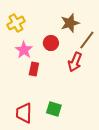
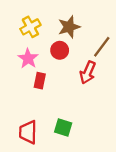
yellow cross: (16, 23) -> (30, 27), moved
brown star: (70, 23) -> (69, 27), moved

